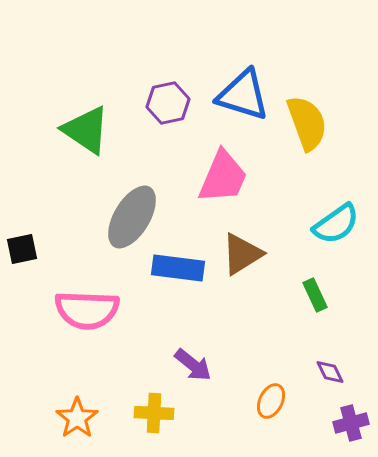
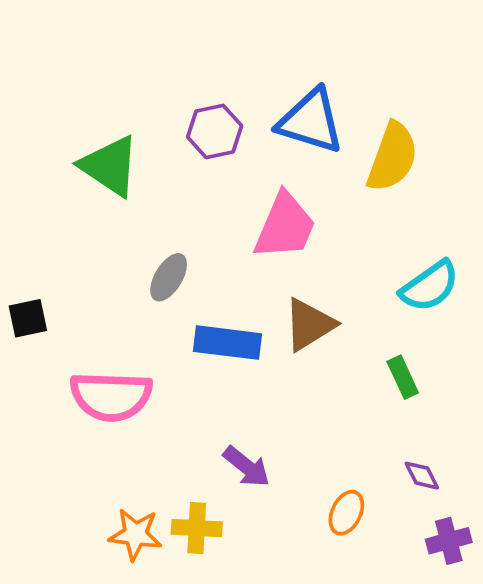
yellow semicircle: (307, 123) -> (392, 157), turned 40
gray ellipse: (132, 217) -> (169, 277), size x0.6
orange star: (77, 418) -> (135, 534), moved, turned -30

